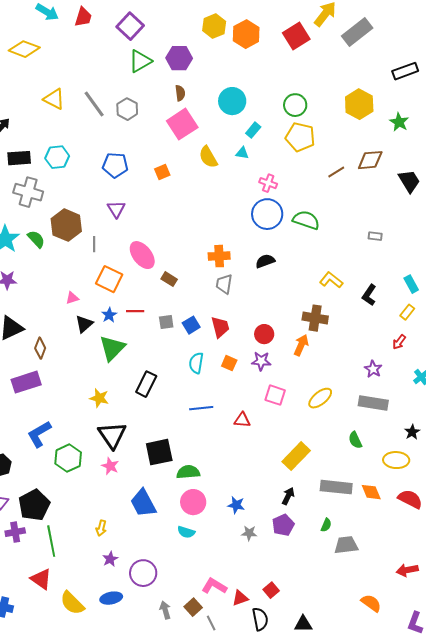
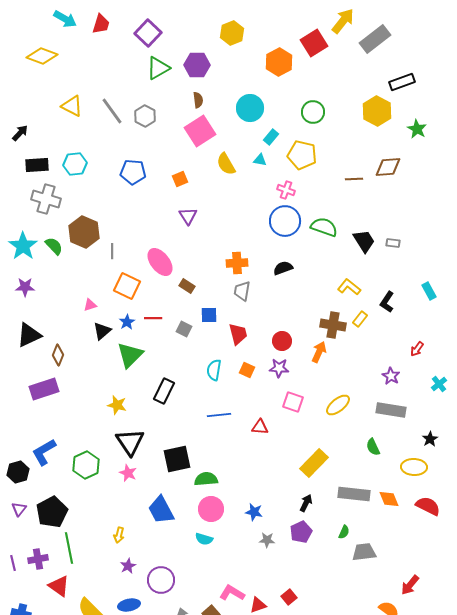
orange hexagon: (246, 34) -> (279, 62), moved
black rectangle: (405, 71) -> (402, 82), moved
yellow pentagon: (300, 137) -> (302, 155), moved
brown line: (336, 172) -> (354, 179), turned 30
black trapezoid: (409, 181) -> (364, 241), moved
purple triangle: (116, 209) -> (188, 216), moved
yellow rectangle: (407, 312) -> (360, 319), moved
gray square: (166, 322) -> (184, 329), turned 35
blue square: (191, 325) -> (209, 315), moved, turned 30
blue L-shape: (39, 434) -> (44, 452), moved
purple cross: (15, 532) -> (38, 559), moved
red arrow: (407, 570) -> (410, 585), moved, turned -40

